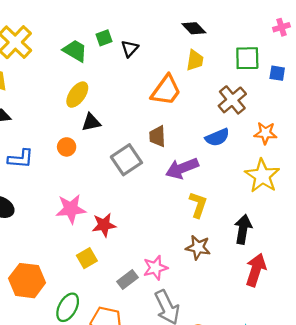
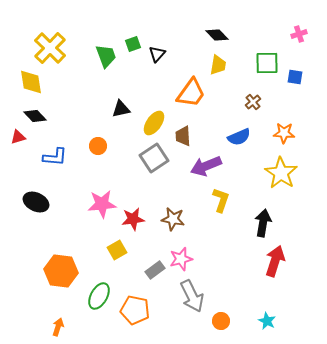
green trapezoid: (75, 51) -> (106, 56), turned 40
yellow ellipse: (77, 95) -> (154, 123), moved
brown cross: (232, 100) -> (253, 102), size x0.6
black triangle: (91, 122) -> (121, 109), moved
brown star: (198, 247) -> (173, 219), moved

